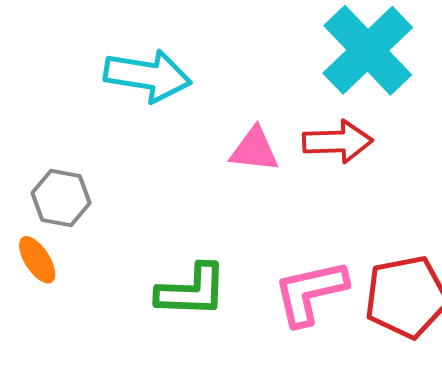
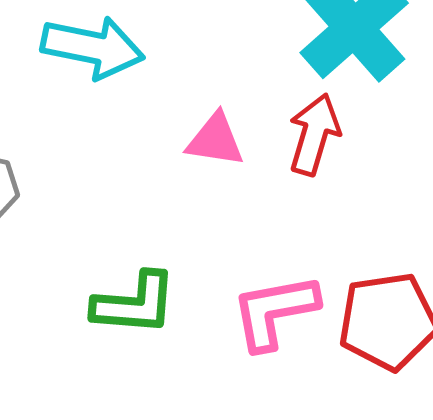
red arrow: (338, 142) -> (314, 134), turned -74

